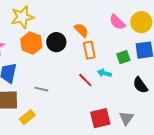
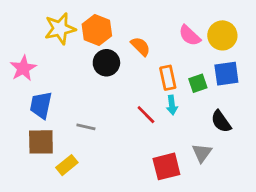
orange hexagon: (31, 43) -> (97, 30), moved
orange rectangle: (89, 50) -> (168, 78), moved
cyan arrow: (104, 73) -> (172, 105), turned -112
gray triangle: (126, 118) -> (202, 153), moved

